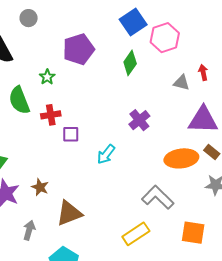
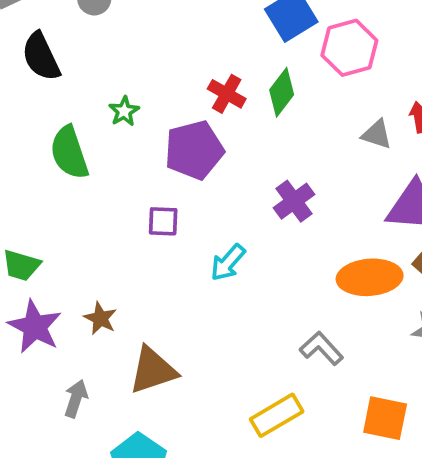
purple pentagon: (79, 49) -> (194, 150), moved
red cross: (51, 115) -> (227, 94), moved, turned 36
gray L-shape: (158, 197) -> (321, 348), size x0.7

